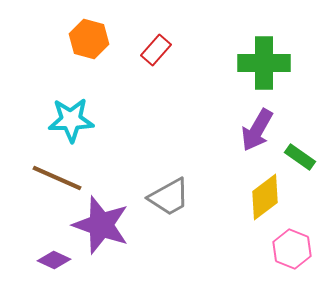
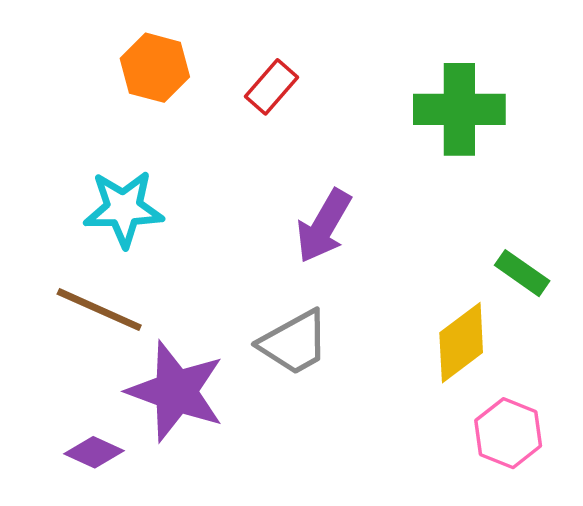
purple arrow: (257, 130) -> (324, 226), moved

